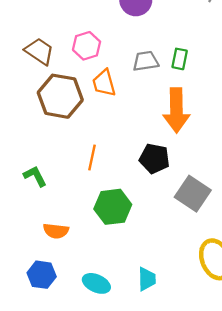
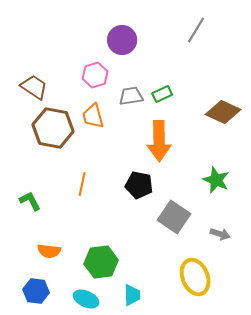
pink hexagon: (87, 46) -> (95, 75), moved
green rectangle: (180, 59) -> (162, 94), turned 54
green hexagon: (113, 207) -> (101, 262), moved

